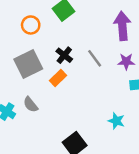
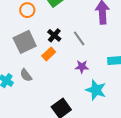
purple star: (126, 62) -> (82, 67), moved
cyan star: (116, 121) -> (96, 90), size x1.5

